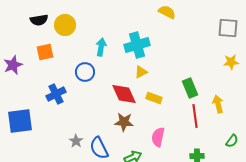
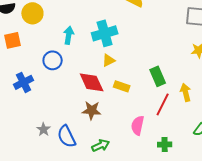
red line: (195, 116) -> (163, 104), turned 35
pink semicircle: (158, 137) -> (138, 125), moved

